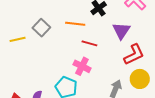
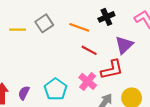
red L-shape: (134, 54) -> (112, 70), moved
pink cross: (82, 66) -> (88, 81), moved

